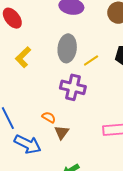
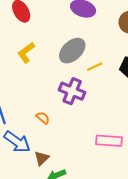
gray ellipse: (67, 48) -> (72, 51), turned 32
brown triangle: (62, 132) -> (42, 158), moved

